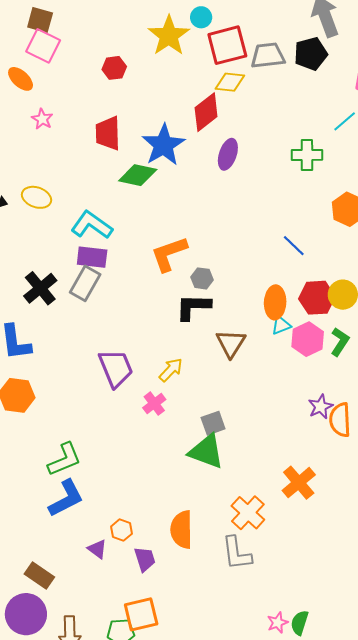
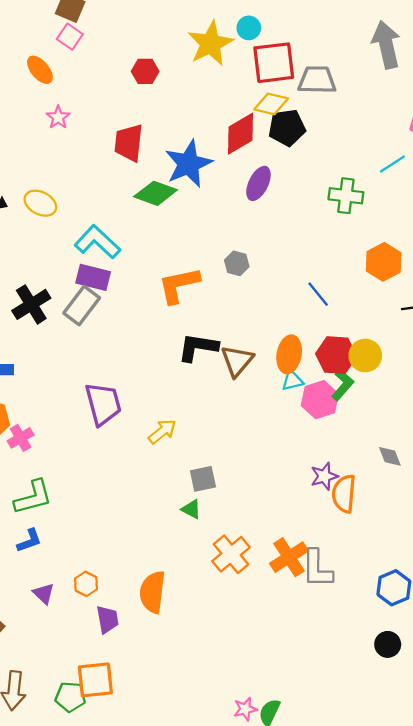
pink square: (43, 46) -> (70, 37), size x0.7
black pentagon: (311, 54) -> (287, 128), moved
gray hexagon: (202, 278) -> (237, 263), moved
green L-shape: (340, 342) -> (342, 385), moved
brown triangle: (231, 343) -> (237, 361), moved
yellow arrow: (171, 370) -> (162, 432), moved
pink cross: (154, 404) -> (21, 438), moved
green triangle: (206, 451) -> (191, 509), size x0.5
blue L-shape: (66, 498) -> (29, 541), size x0.6
orange cross: (248, 513) -> (231, 554), moved
purple triangle: (97, 549) -> (44, 594), moved
gray L-shape: (237, 553) -> (317, 569), moved

